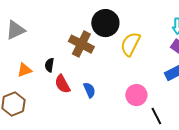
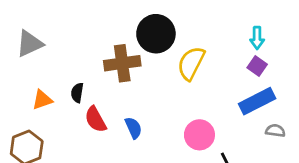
brown cross: (81, 44) -> (122, 63), turned -35

